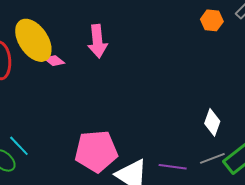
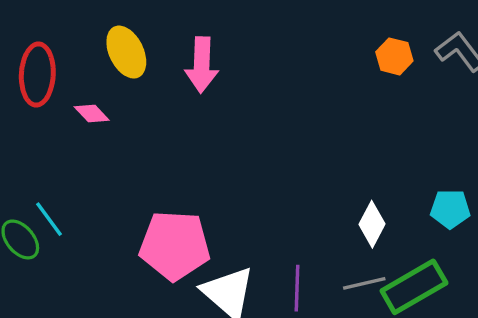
yellow ellipse: (33, 40) -> (126, 52), moved, size x0.7
pink diamond: (54, 61) -> (92, 113), moved
purple line: (173, 167) -> (297, 288), turned 76

